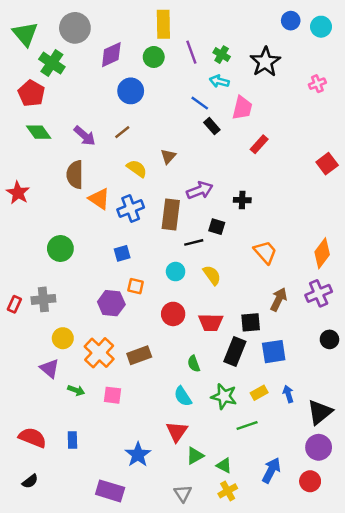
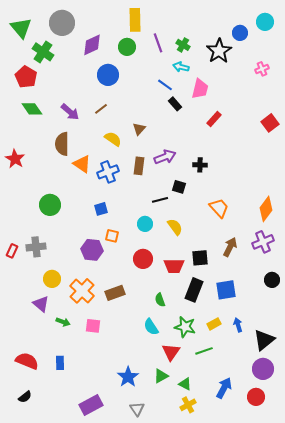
blue circle: (291, 21) -> (240, 33), moved
red square: (327, 164) -> (270, 123), moved
brown rectangle: (171, 215) -> (139, 166), moved, size x0.7
black square: (251, 322) -> (200, 258), moved
red triangle: (177, 432) -> (171, 352), moved
blue star: (138, 455) -> (128, 377), moved
purple rectangle: (110, 491) -> (91, 405), turned -45
gray triangle: (183, 493) -> (137, 409), moved

